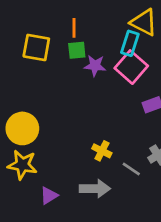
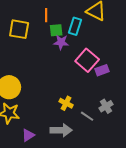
cyan rectangle: (130, 43) -> (75, 26), moved
green square: (77, 50) -> (56, 30), moved
pink square: (131, 67) -> (87, 60), moved

